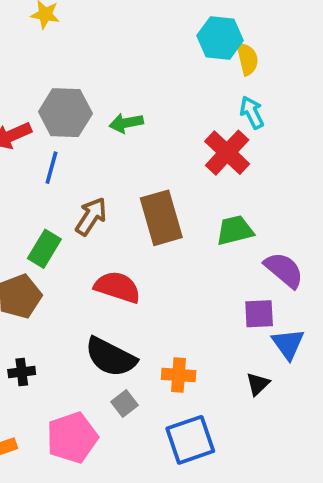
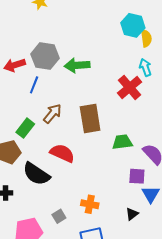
green arrow: (126, 123) -> (77, 65), size x1.4
green trapezoid: (235, 230) -> (122, 142), moved
black semicircle: (111, 357) -> (36, 174), moved

